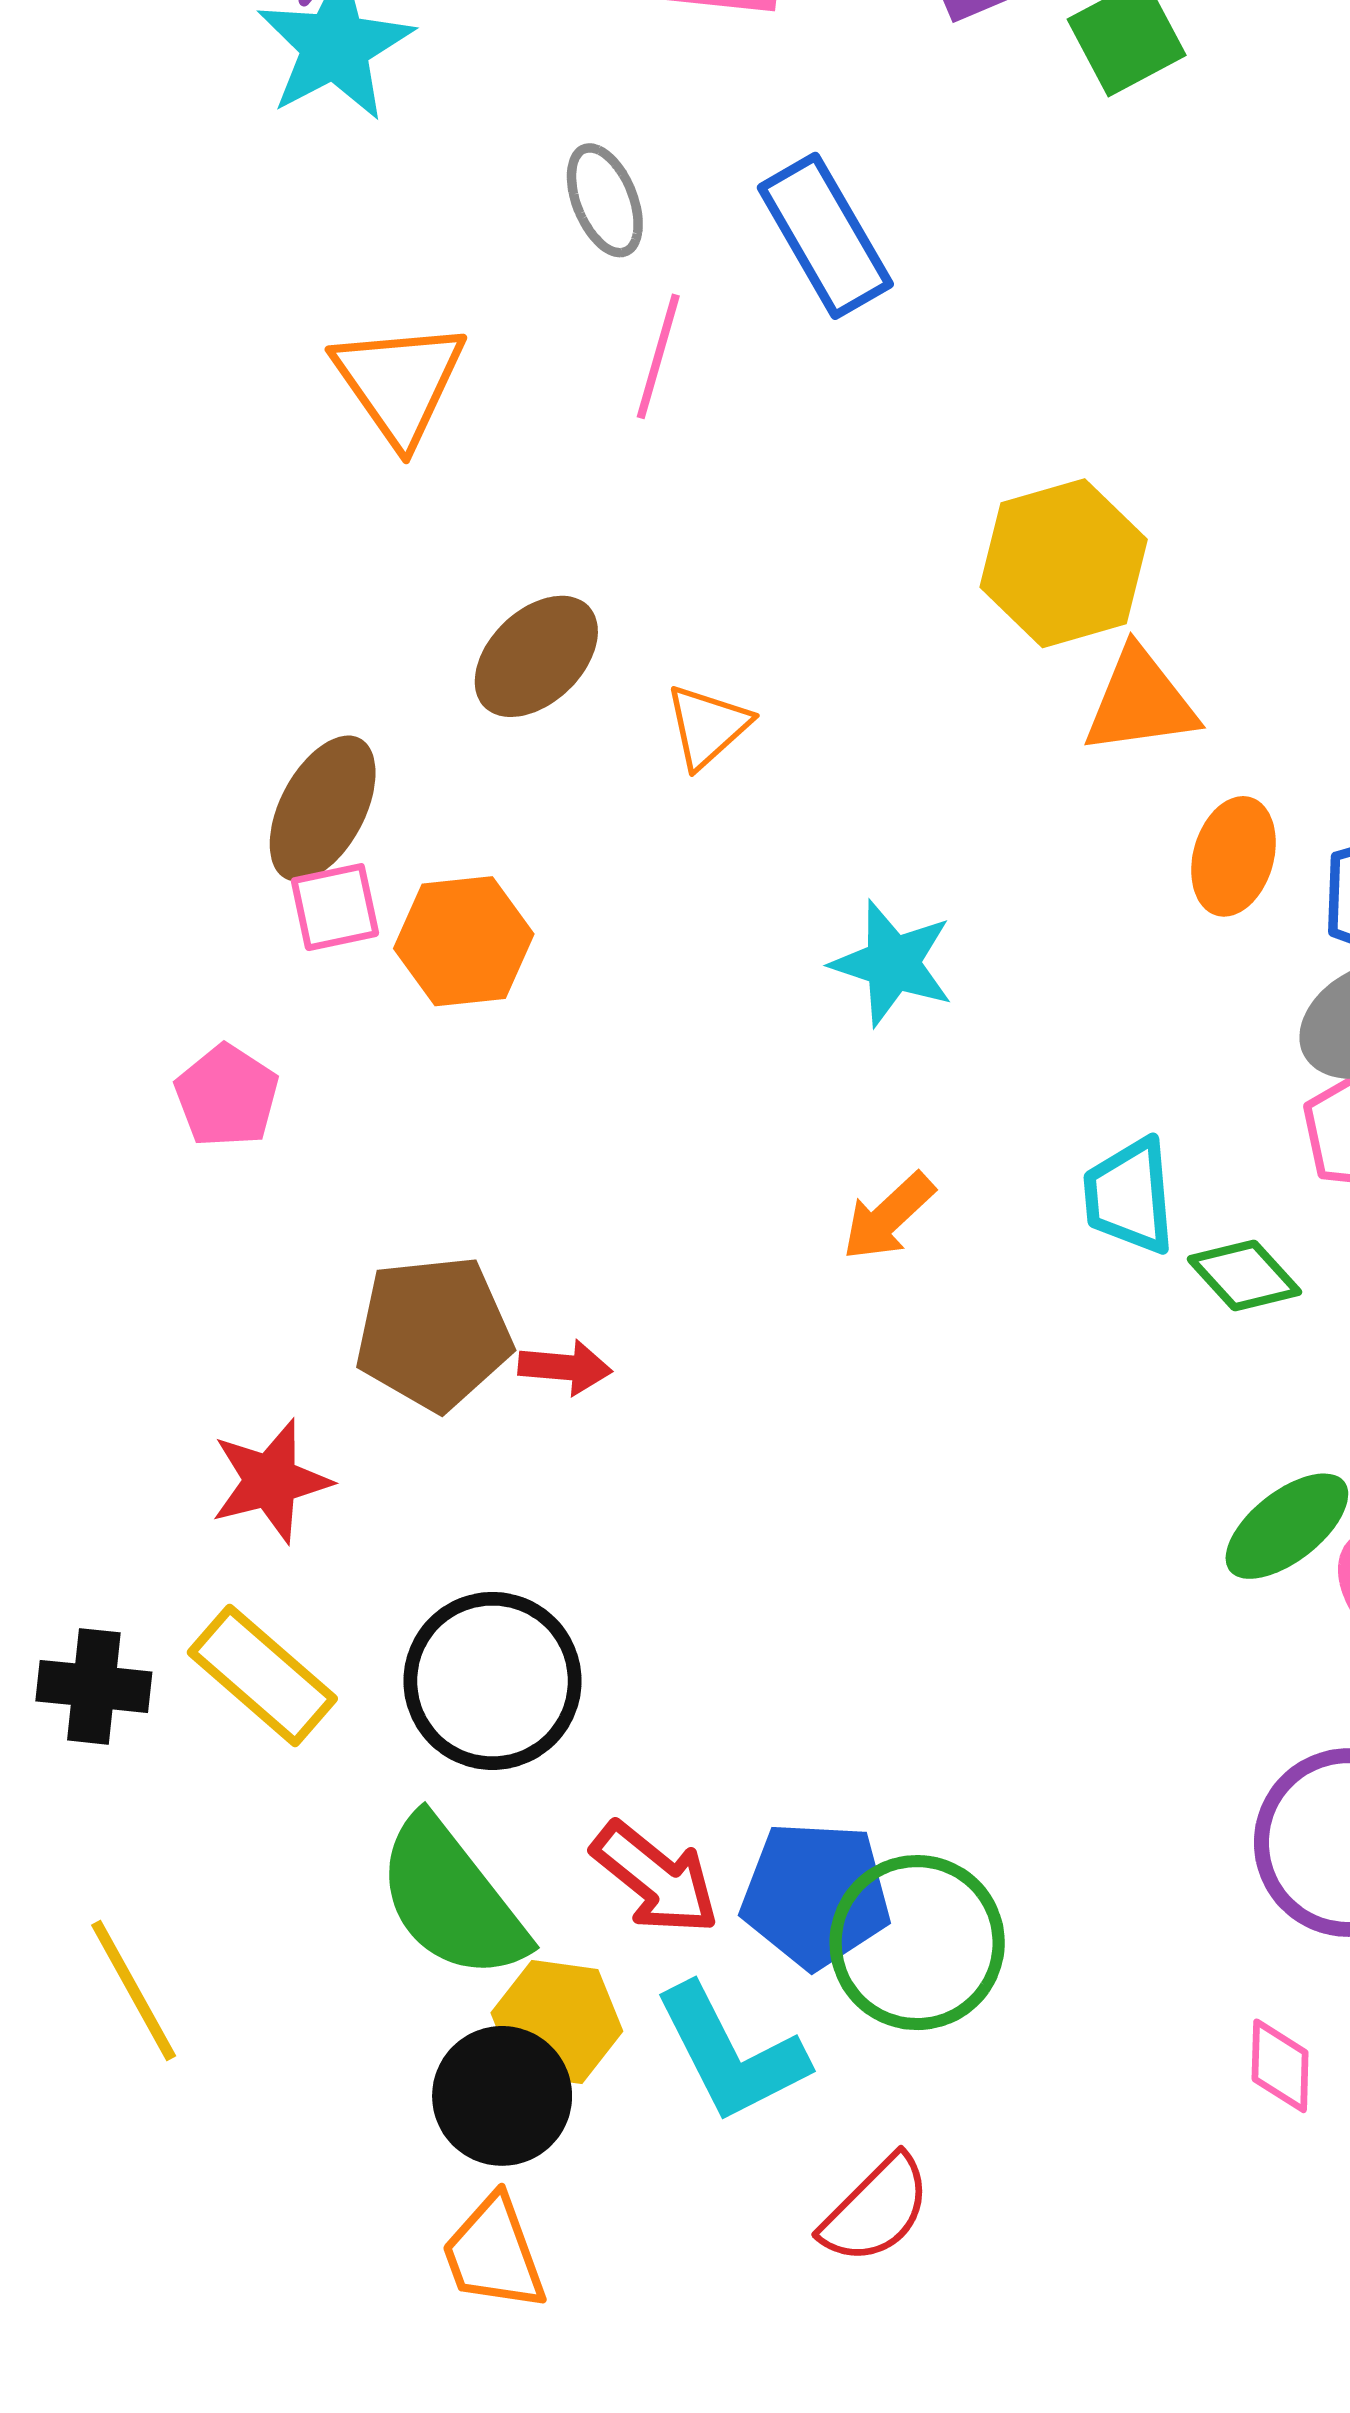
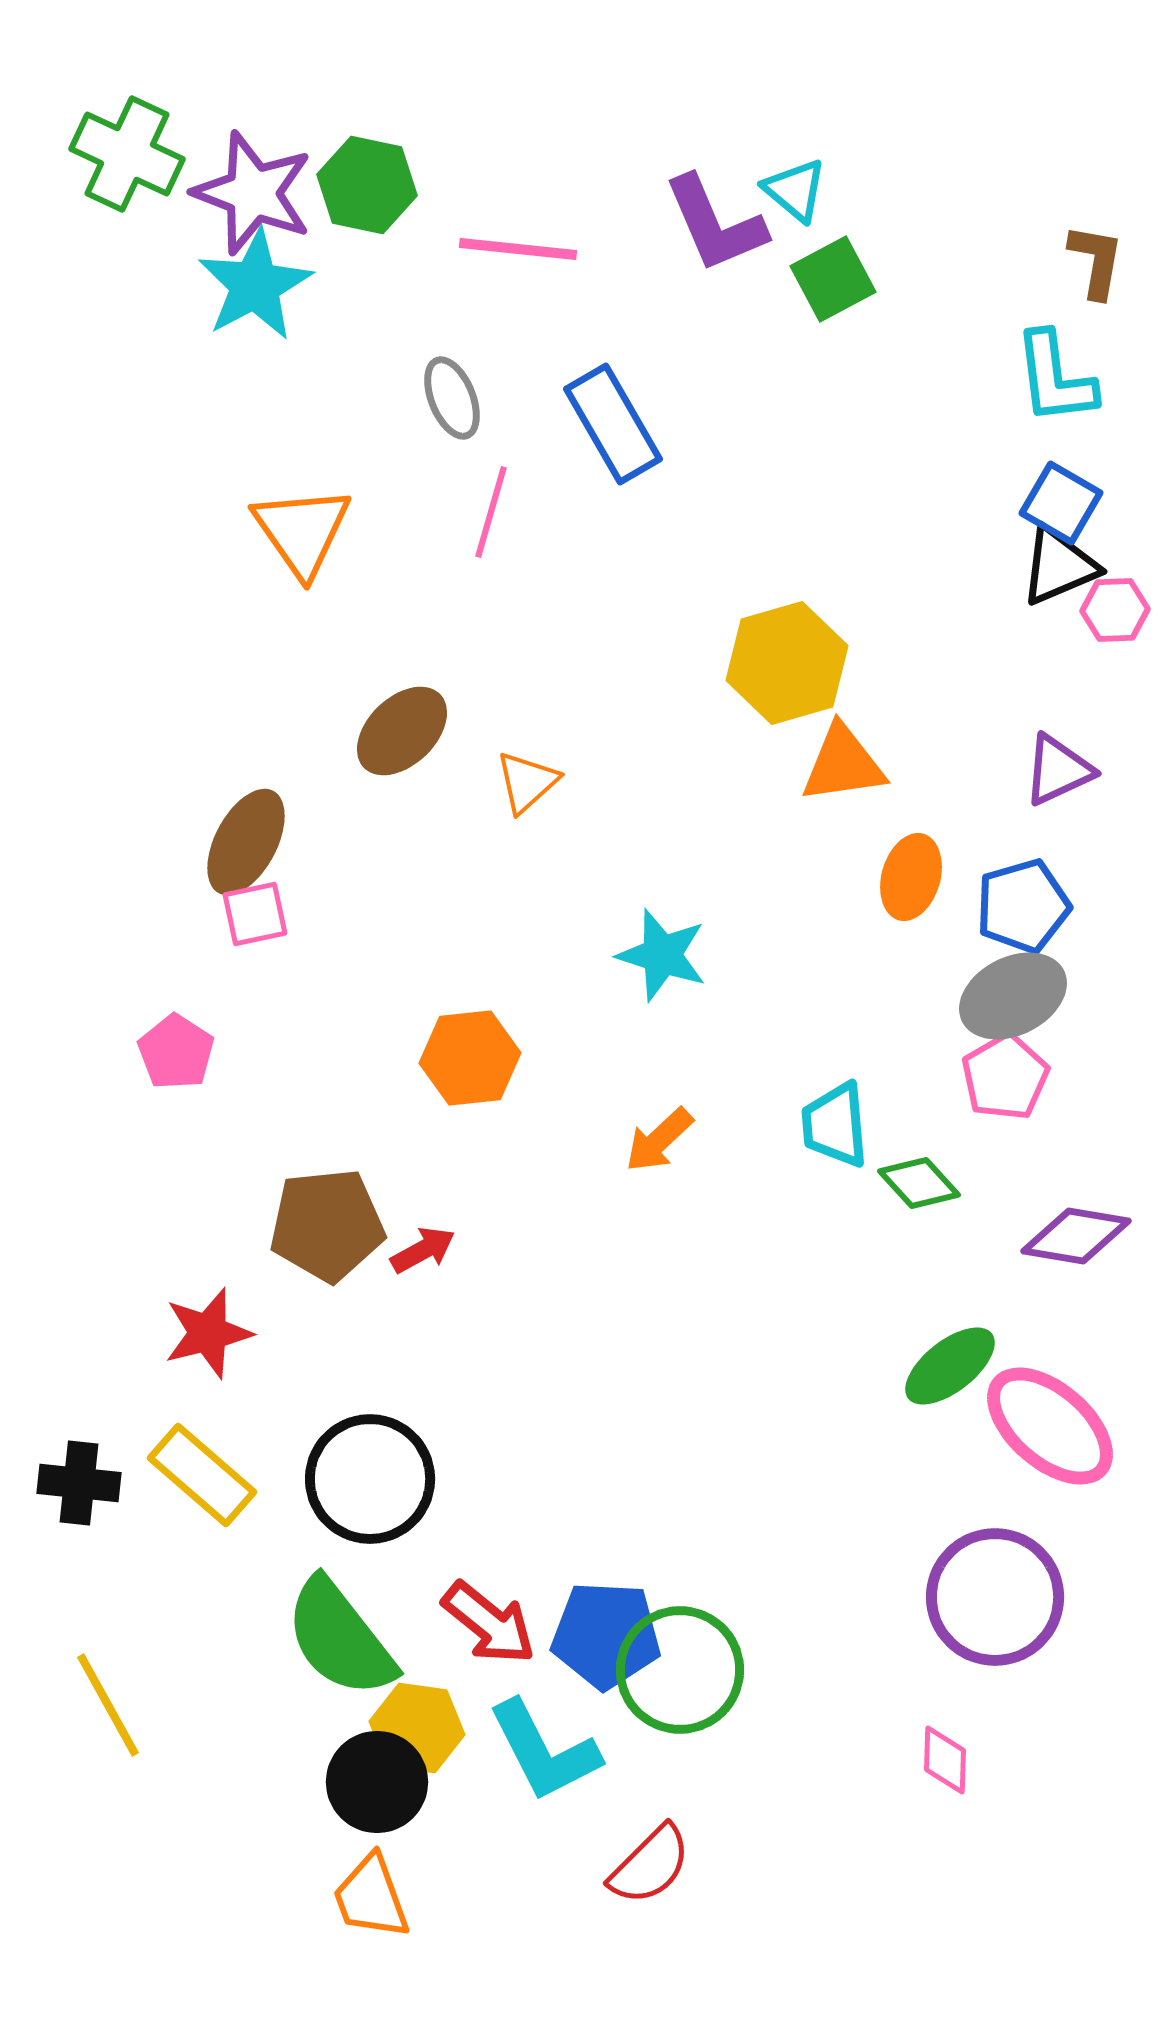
orange hexagon: (464, 941) -> (470, 1058), moved
red arrow: (565, 1367) -> (423, 1250), turned -34

